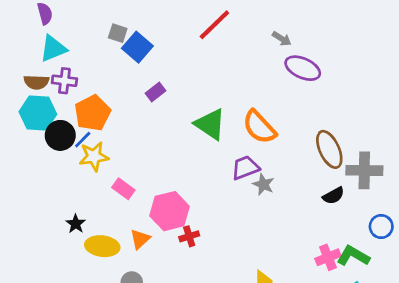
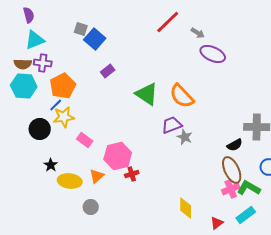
red line: (214, 25) -> (168, 22), moved
black circle: (60, 135) -> (40, 129), moved
brown ellipse: (329, 149) -> (232, 170), moved

